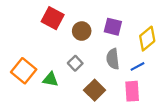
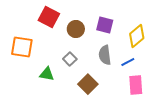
orange square: (24, 71) -> (22, 47), moved, turned -30
pink rectangle: (132, 91) -> (136, 85), moved

